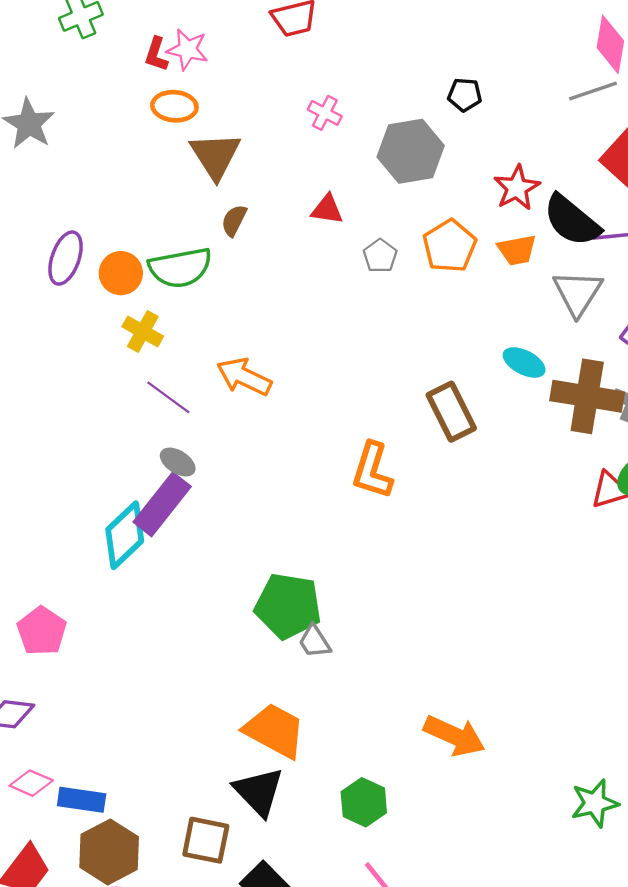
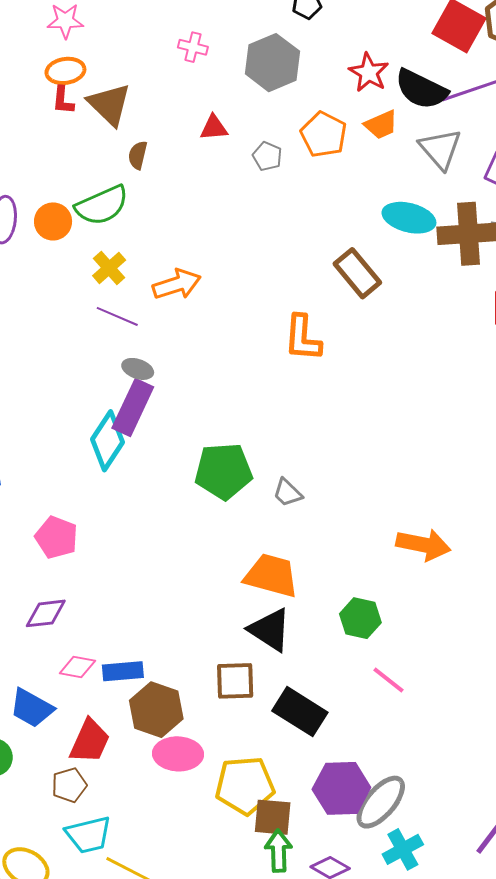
red L-shape: (156, 54) -> (63, 100), moved
yellow cross: (143, 331) -> (109, 268), moved, turned 32
cyan ellipse: (524, 362) -> (409, 218), size x1.4
orange arrow: (244, 377) -> (177, 284), turned 150
green pentagon: (288, 606) -> (223, 471), moved

